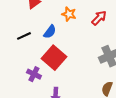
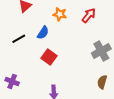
red square: (54, 58) -> (49, 57), size x0.7
purple cross: (34, 74) -> (12, 82), moved

